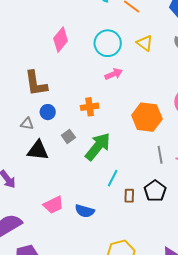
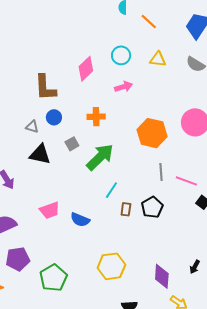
pink diamond: (61, 40) -> (86, 69), moved
cyan circle: (108, 43) -> (121, 55), size x0.7
yellow triangle: (145, 43) -> (158, 59), turned -36

